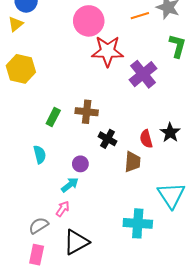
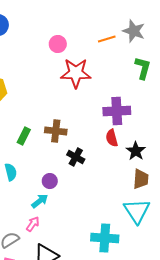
pink circle: (89, 21) -> (58, 44), size x0.6
purple cross: (143, 74) -> (117, 111), moved, turned 36
red semicircle: (146, 139) -> (112, 138), moved
brown trapezoid: (133, 162) -> (141, 179), moved

